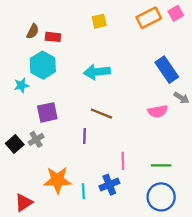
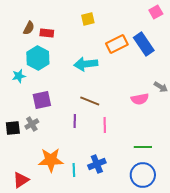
orange rectangle: (149, 18) -> (117, 44), moved
blue rectangle: (167, 70) -> (144, 44), moved
black square: (15, 144) -> (13, 128), turned 35
pink line: (123, 161) -> (105, 125), moved

